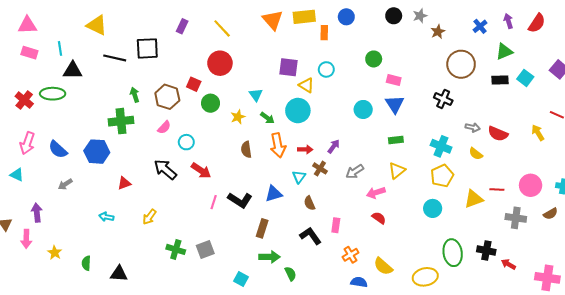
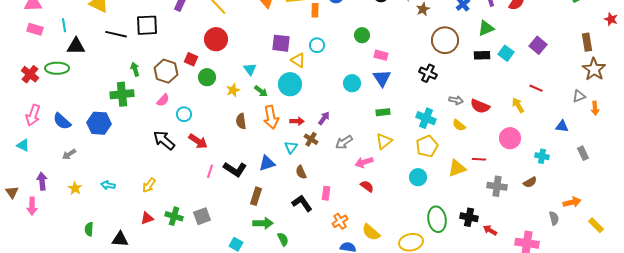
red triangle: (124, 183) -> (147, 218), moved
pink circle: (531, 185) -> (510, 138), moved
yellow star: (55, 253) -> (75, 188), moved

